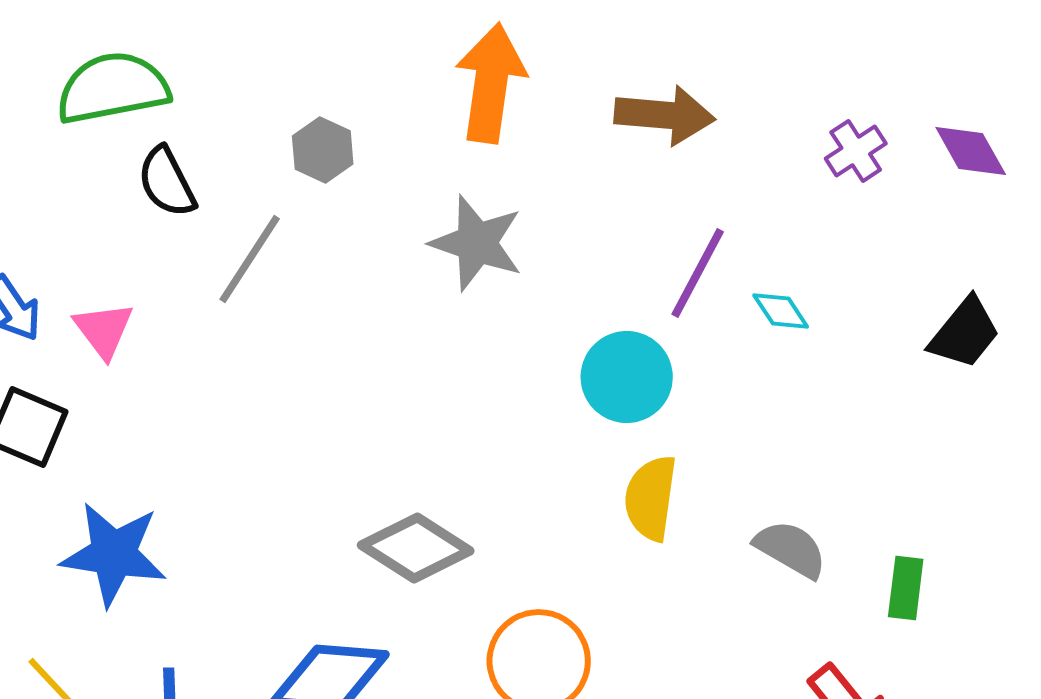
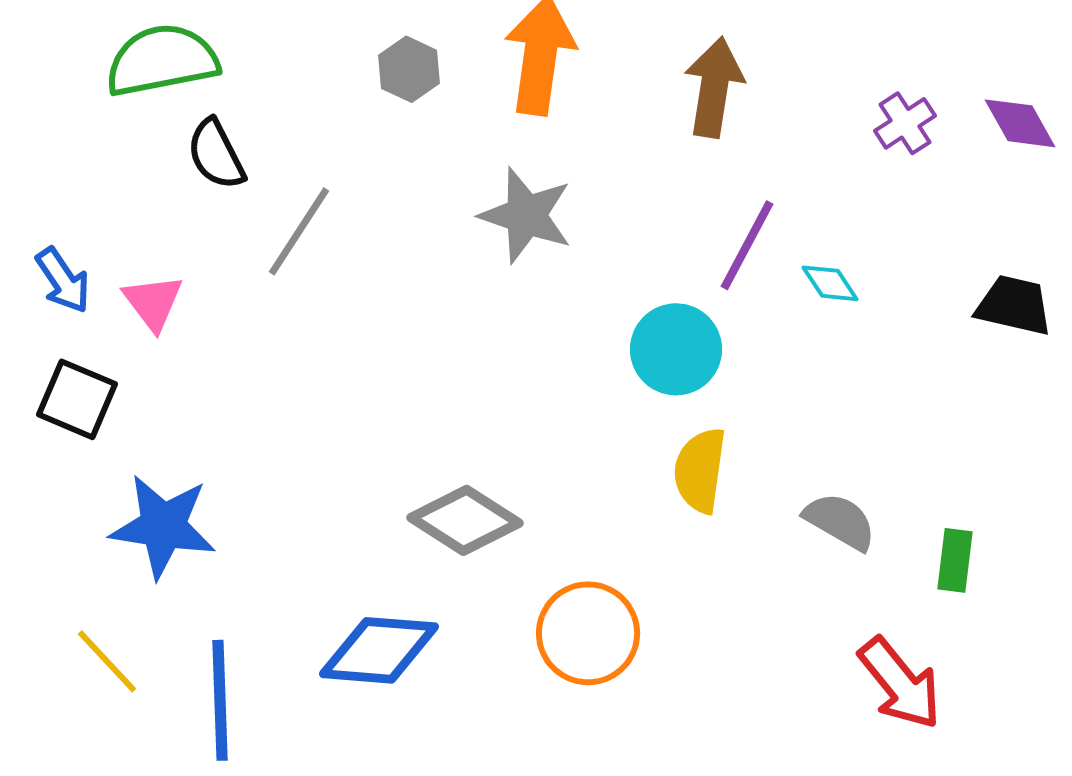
brown arrow: (665, 115) -> (714, 87), turned -86
gray hexagon: (323, 150) -> (409, 69), moved
black trapezoid: (965, 333) -> (1014, 305), turned -116

